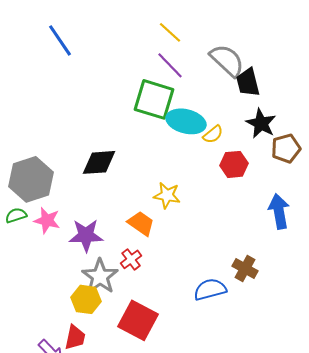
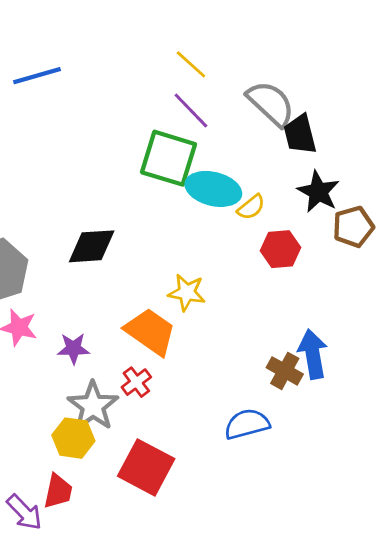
blue line: (60, 40) -> (37, 76), turned -72
blue arrow: (279, 211) -> (313, 354), moved
orange trapezoid: (141, 223) -> (150, 332), size x1.4
purple star: (86, 235) -> (73, 348), size x0.7
brown cross: (245, 268) -> (285, 371), moved

